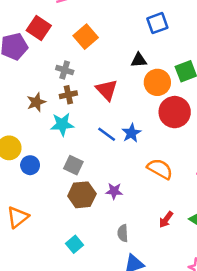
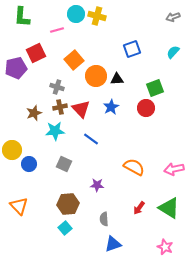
red square: (39, 28) -> (36, 53), turned 30
orange circle: (157, 82) -> (96, 76), moved
red triangle: (107, 90) -> (81, 109), moved
red circle: (175, 112) -> (146, 108), moved, size x0.7
blue star: (131, 133) -> (111, 107), moved
brown hexagon: (82, 195) -> (68, 204), moved
orange triangle: (18, 217) -> (19, 206), turned -36

